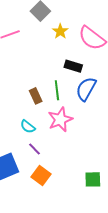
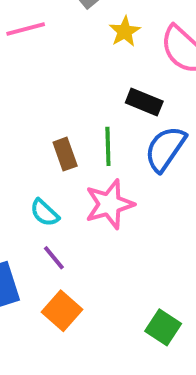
green square: (93, 179) -> (163, 327), turned 30

